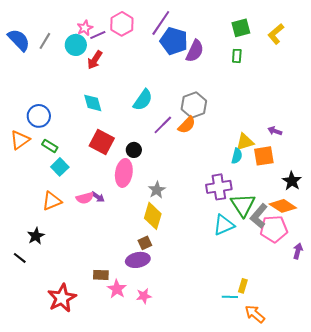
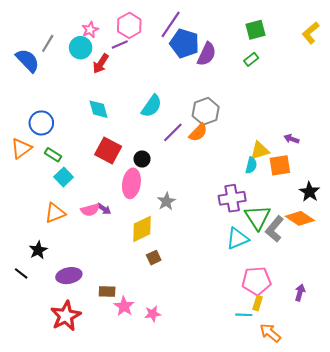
yellow L-shape: (276, 34) -> (311, 33), moved
purple line: (98, 35) -> (120, 45), moved
blue semicircle: (19, 40) -> (28, 60), moved
green rectangle: (237, 56) -> (251, 59), turned 48
yellow diamond: (153, 216) -> (142, 229), moved, turned 48
pink pentagon: (274, 229) -> (256, 281), moved
purple arrow: (298, 251) -> (300, 293), moved
purple ellipse: (138, 260) -> (69, 276), moved

